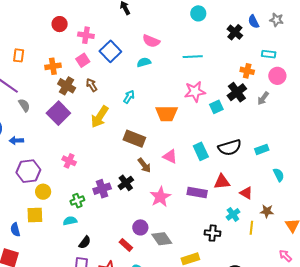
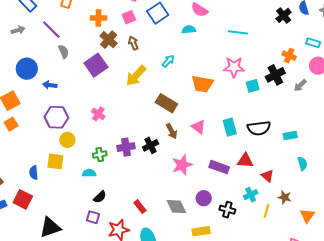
purple circle: (140, 227) -> (204, 198), moved

